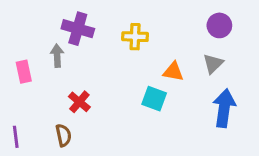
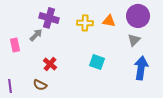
purple circle: (219, 25) -> (138, 16), size x1.5
gray arrow: (57, 56) -> (36, 35), turned 48
orange triangle: (173, 72) -> (109, 21), moved
brown semicircle: (63, 135) -> (40, 85), turned 128

